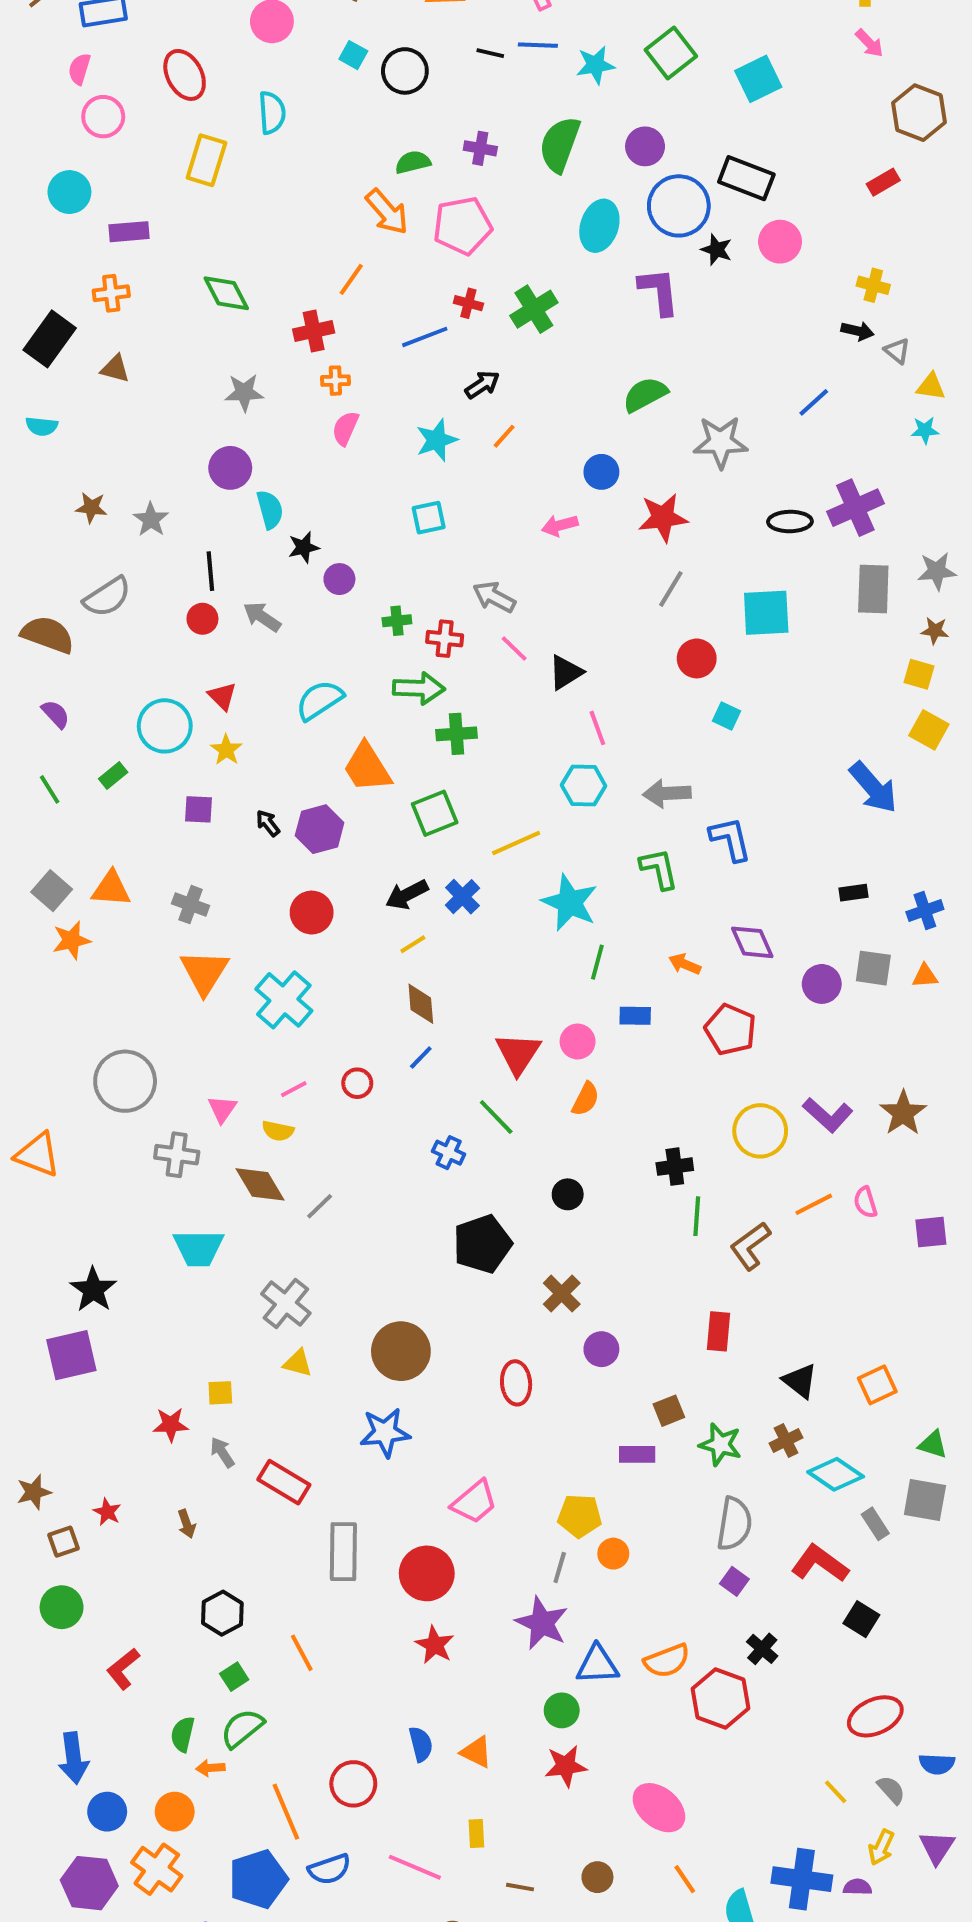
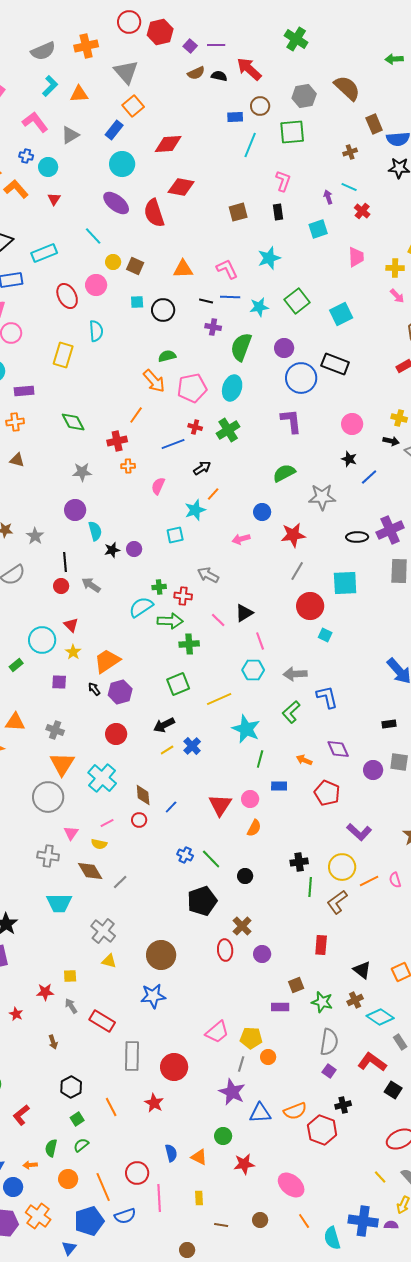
cyan square: (353, 55) -> (137, 302), turned -32
red ellipse: (185, 75) -> (67, 296), moved
purple cross: (480, 148) -> (213, 327), moved
cyan ellipse: (599, 226) -> (232, 388), moved
pink circle: (780, 242) -> (352, 424), moved
black star: (717, 250) -> (349, 459), moved
pink semicircle: (345, 428) -> (158, 486), moved
cyan star: (437, 440) -> (195, 510), moved
purple circle: (339, 579) -> (134, 549), moved
pink line: (514, 649) -> (218, 620), moved
red circle: (697, 658) -> (310, 606), size x1.4
cyan semicircle: (320, 700) -> (141, 607), moved
orange trapezoid: (367, 768) -> (107, 661), moved, turned 88
green L-shape: (659, 869) -> (291, 712), turned -120
blue cross: (462, 897) -> (192, 746), moved
brown diamond: (421, 1004) -> (143, 795), moved
gray circle: (125, 1081) -> (48, 797), moved
purple L-shape: (828, 1115) -> (359, 832), moved
green line: (496, 1117) -> (211, 859), moved
yellow circle: (760, 1131) -> (342, 867), moved
red ellipse: (516, 1383) -> (225, 950), moved
pink trapezoid: (474, 1502) -> (217, 1032), moved
red star: (107, 1512) -> (16, 1014), moved
red star: (435, 1645) -> (154, 1103), moved
black cross: (762, 1649) -> (343, 1105), turned 35
green circle: (562, 1710) -> (223, 1136), moved
green semicircle: (242, 1728) -> (81, 1145), size x0.7
orange arrow: (210, 1768) -> (30, 1165), moved
orange circle: (175, 1812) -> (68, 1179), moved
pink line: (415, 1867) -> (159, 1198), moved, turned 64

